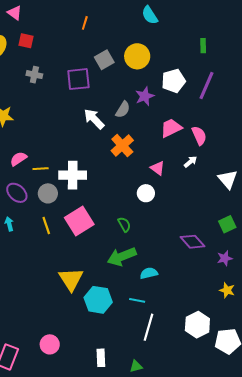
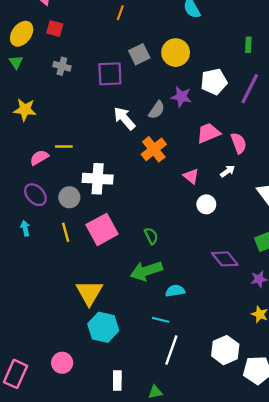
purple star: (145, 96) -> (181, 97), turned 30
yellow line: (41, 169) -> (64, 147), moved
white circle: (146, 193) -> (206, 204), moved
cyan hexagon: (98, 300) -> (103, 327), moved

